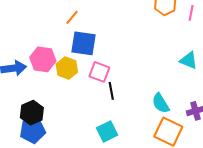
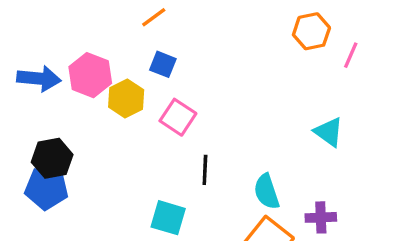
blue square: (84, 43) -> (163, 64), size x0.6
black line: (111, 91) -> (205, 170), moved
cyan square: (107, 131) -> (168, 218), turned 30

